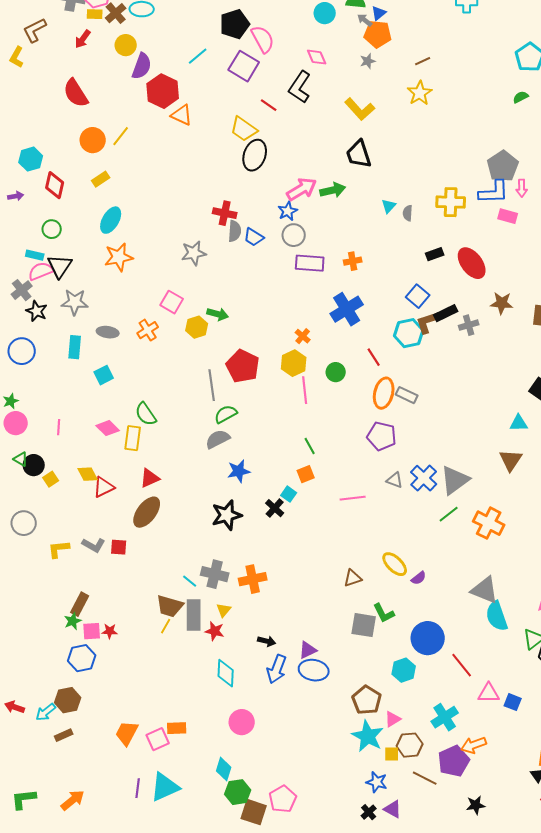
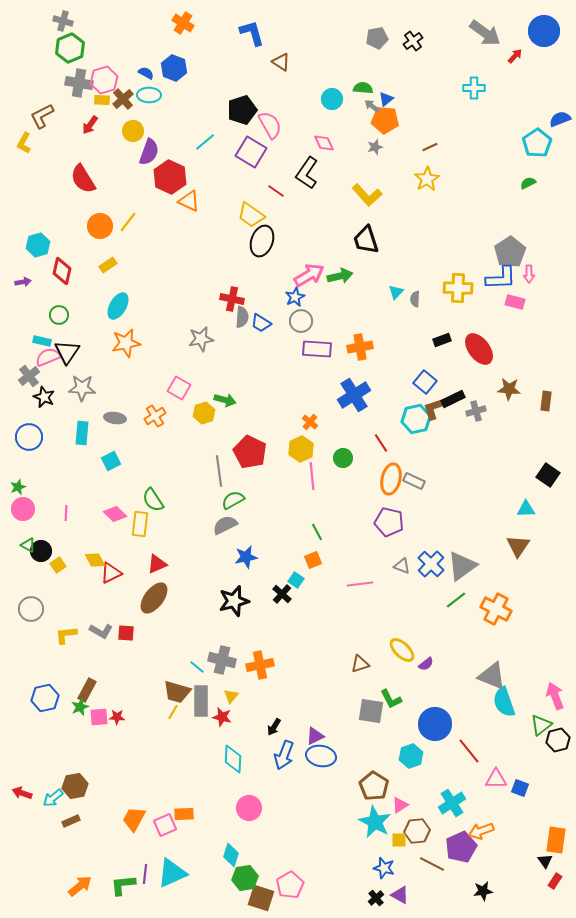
orange cross: (353, 261) -> (360, 347), size x1.4
black arrow: (267, 641) -> (274, 727), turned 108
blue hexagon: (82, 658) -> (45, 698), moved
green L-shape: (24, 799) -> (123, 885), moved

